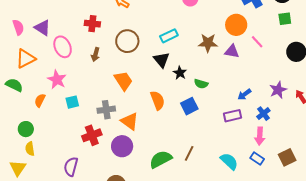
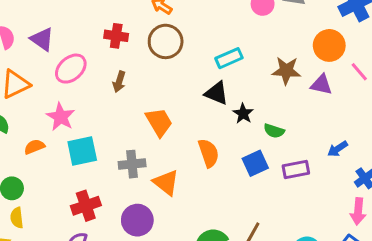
brown circle: (127, 41) -> (166, 41), moved
pink ellipse: (63, 47) -> (71, 69), turned 70
black triangle: (161, 60) -> (217, 93), turned -30
orange semicircle: (40, 100) -> (34, 147), turned 40
cyan square: (72, 102) -> (82, 151), size x1.5
purple rectangle: (233, 116) -> (296, 169), moved
red cross: (92, 135) -> (86, 206), moved
purple circle: (122, 146) -> (137, 220), moved

